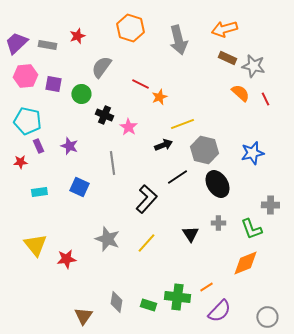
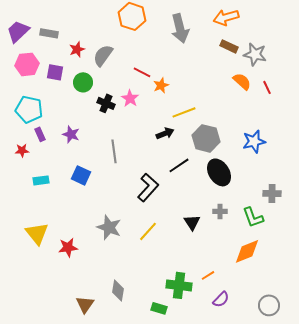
red star: (77, 36) -> (77, 49), moved
pink star: (128, 127) -> (130, 98), moved
green rectangle: (148, 305) -> (159, 308), moved
purple semicircle: (219, 311) -> (221, 299), size x0.7

